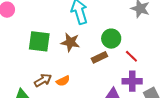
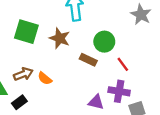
brown rectangle: (99, 57) -> (88, 60), turned 42
orange semicircle: (63, 81) -> (45, 78), turned 56

